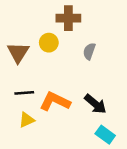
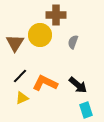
yellow circle: (49, 43) -> (40, 35), size x1.5
black line: (24, 93) -> (20, 76), turned -42
cyan rectangle: (105, 135) -> (86, 110), turned 35

